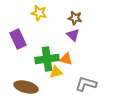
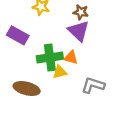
purple triangle: (73, 35) -> (79, 31), size x1.5
purple rectangle: (18, 39) -> (18, 35), turned -36

